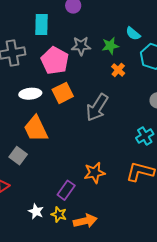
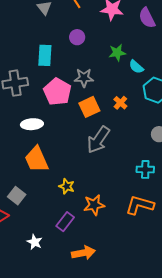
green star: (110, 46) -> (117, 53), moved
orange square: (63, 93) -> (89, 107), moved
cyan cross: (145, 136) -> (145, 169), turned 30
gray square: (18, 156) -> (17, 196), moved
yellow star: (59, 214) -> (67, 186), moved

